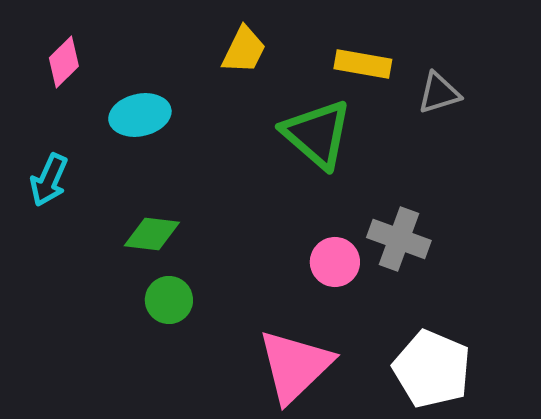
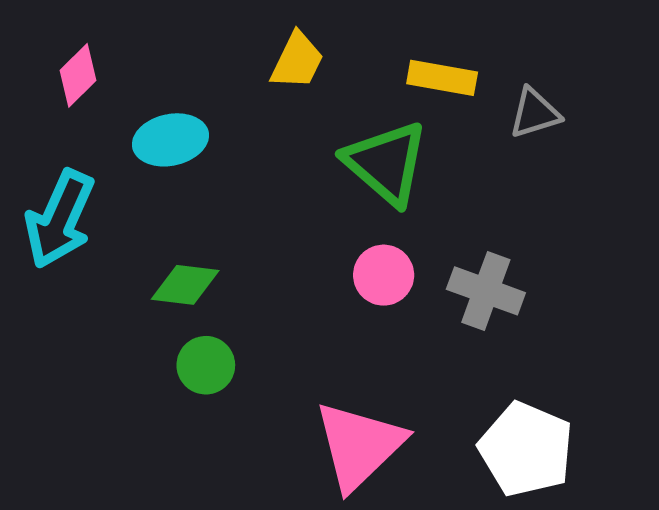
cyan arrow: (49, 180) -> (60, 219), size x1.5
pink circle: (335, 262) -> (384, 275), moved

